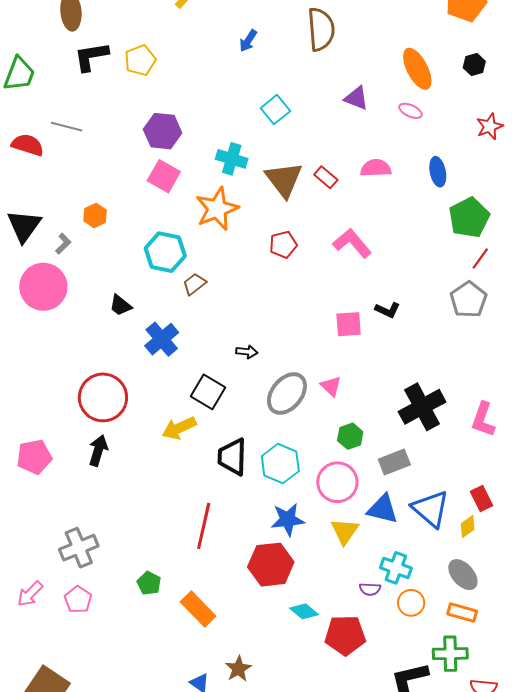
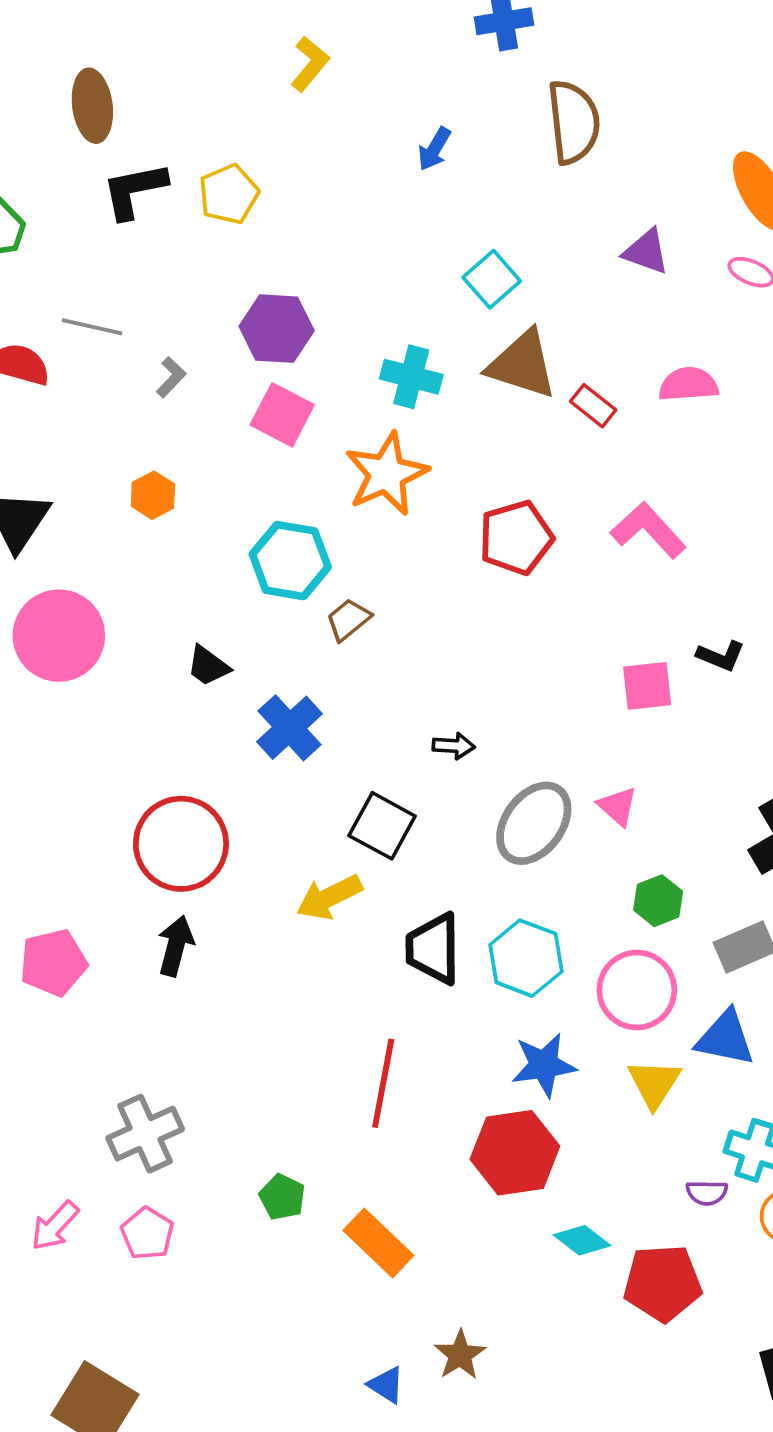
brown triangle: (284, 180) -> (522, 364), moved, turned -33
gray L-shape: (63, 244) -> (171, 377), moved
red pentagon: (283, 245) -> (516, 538), size x1.4

